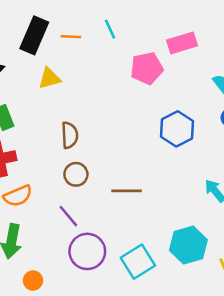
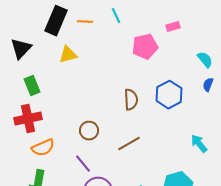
pink rectangle: (182, 43) -> (173, 27), size x0.6
brown semicircle: (70, 135) -> (131, 100), moved
brown line: (126, 191) -> (129, 144), turned -30

